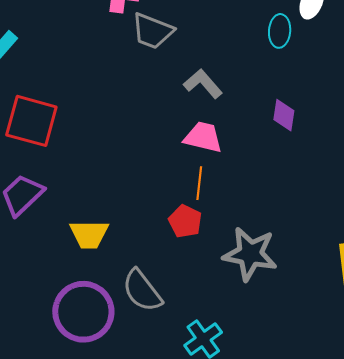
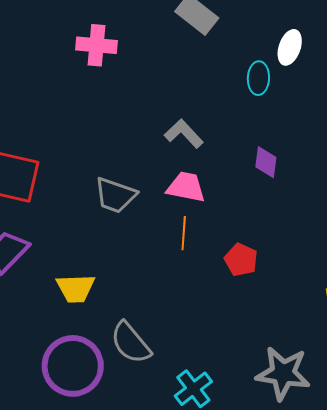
gray trapezoid: (152, 31) -> (115, 195), moved
red pentagon: (185, 221) -> (241, 260), moved
gray star: (250, 254) -> (283, 373), moved

